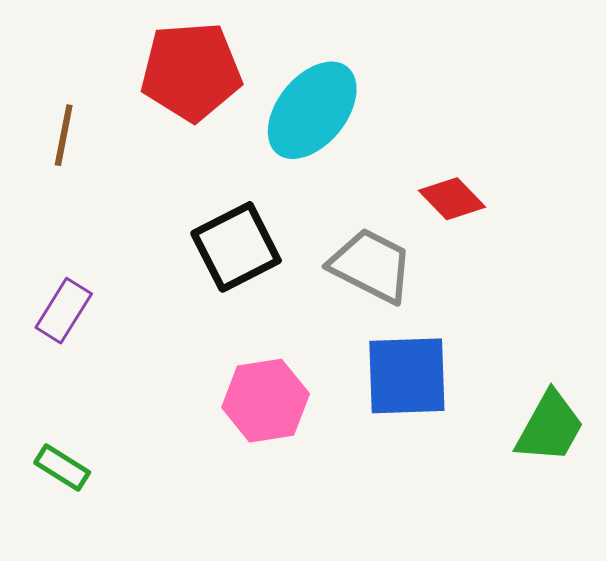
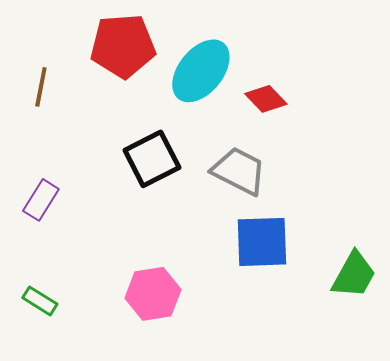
red diamond: (452, 199) -> (266, 99), moved
pink hexagon: (266, 401) -> (153, 294), moved

